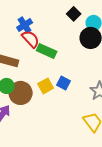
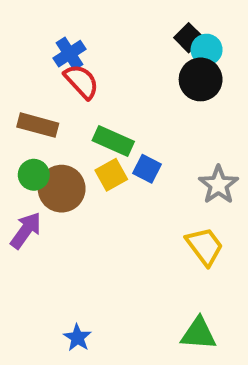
black square: (74, 14) -> (189, 38), moved
green rectangle: (47, 51) -> (113, 141), moved

